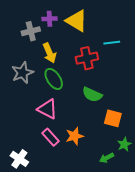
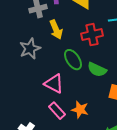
green ellipse: (54, 79) -> (73, 60), moved
orange star: (74, 136) -> (80, 110), turned 30

